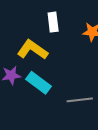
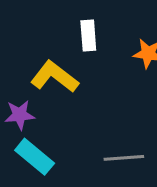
cyan rectangle: (39, 83) -> (35, 157), moved

